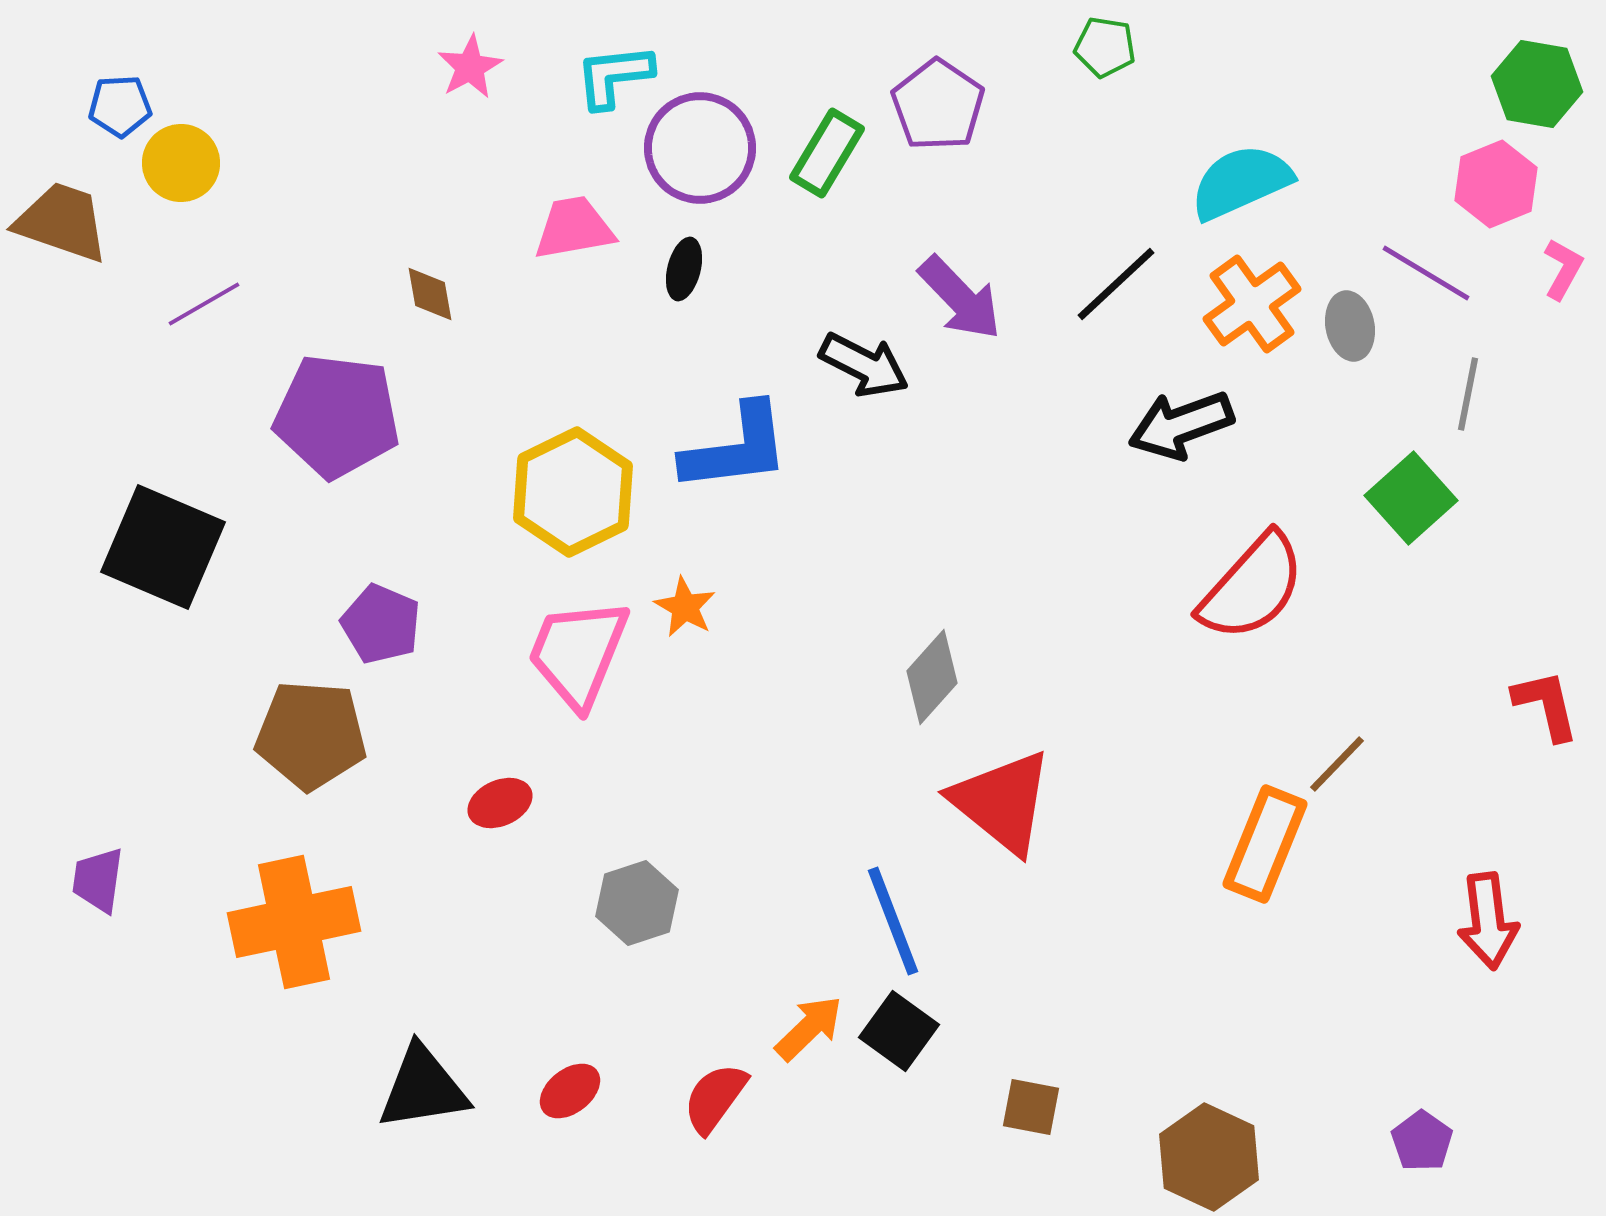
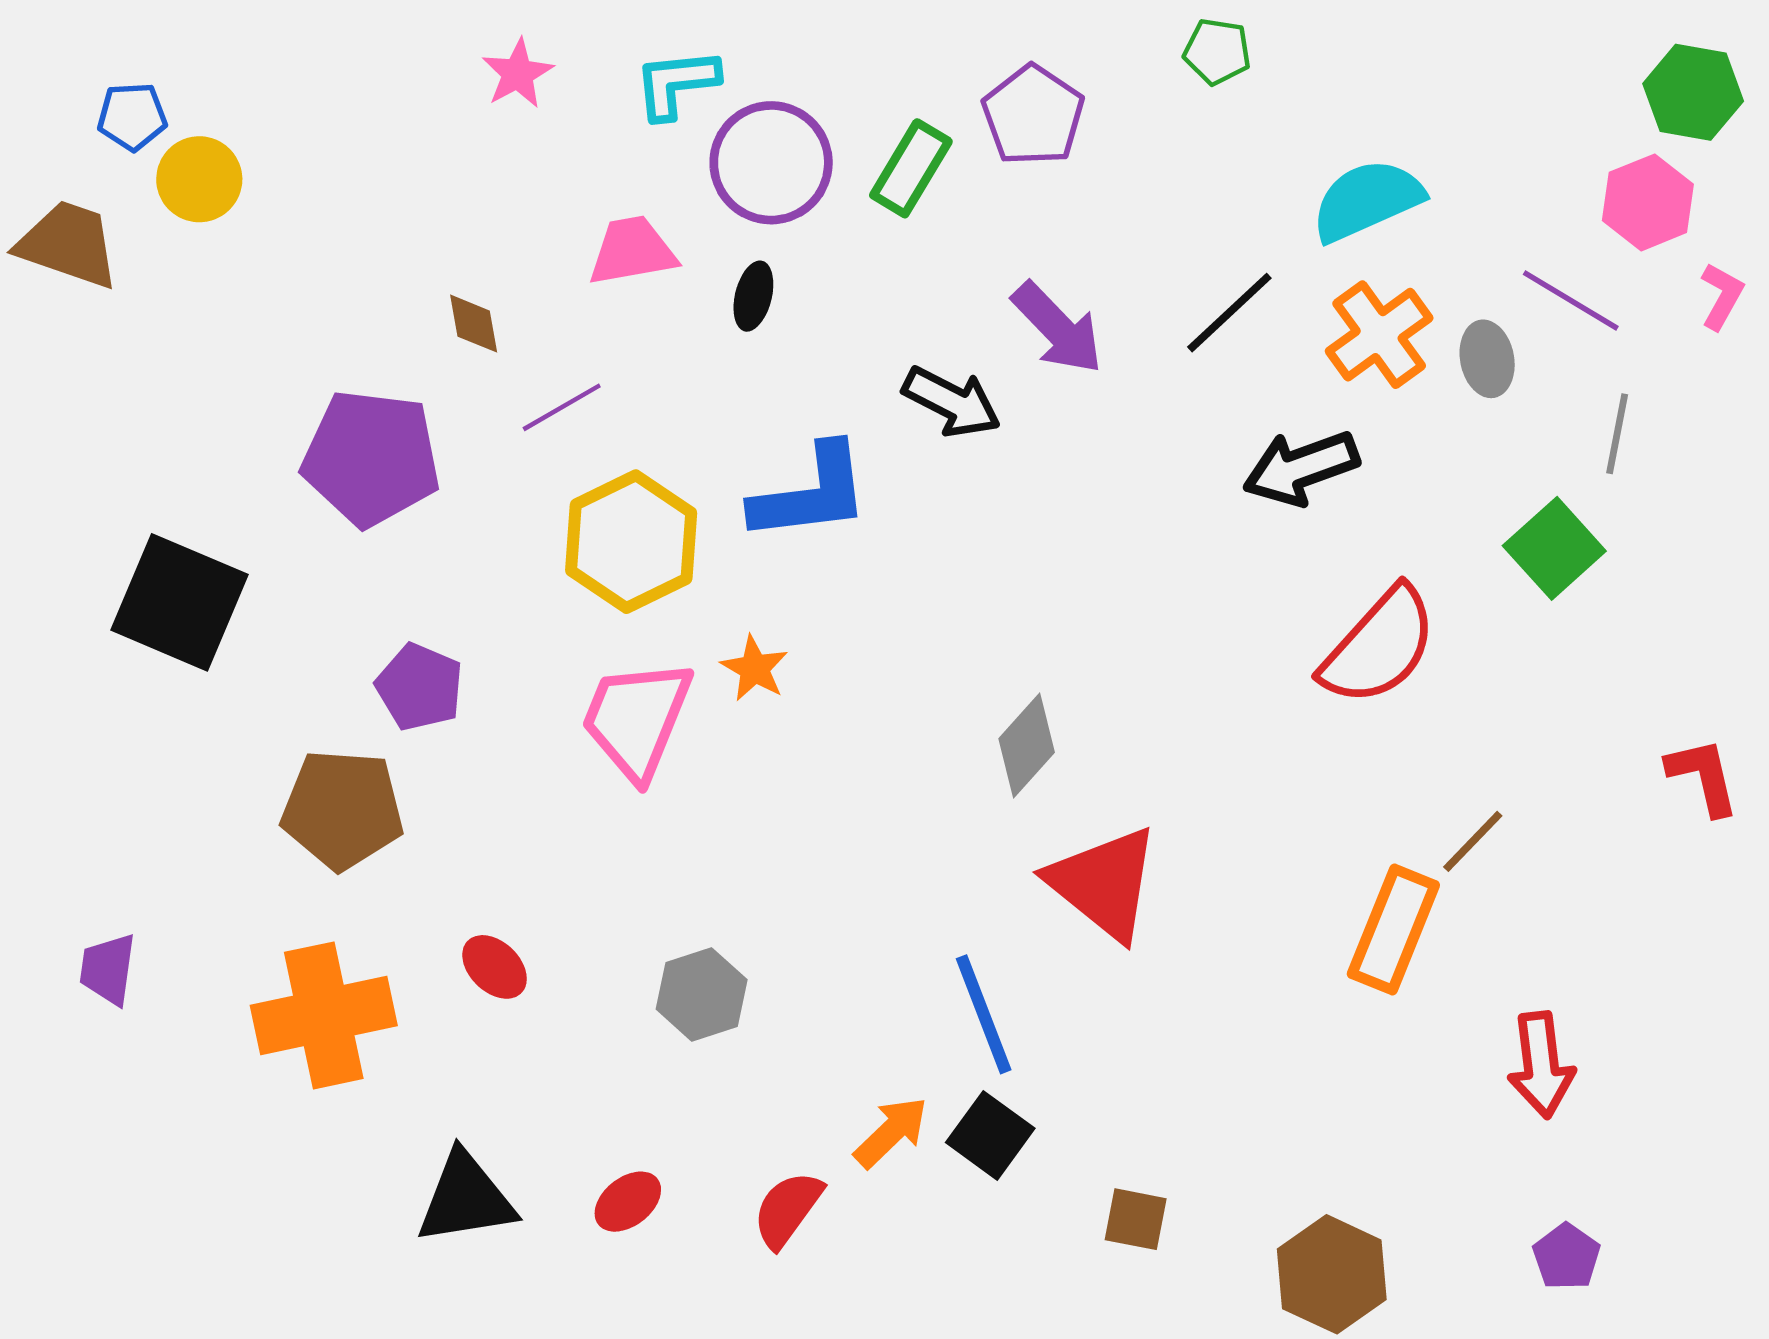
purple line: (204, 304) -> (562, 407), moved
red ellipse: (500, 803) -> (495, 967), moved, turned 68
red arrow: (1488, 921) -> (1541, 1065), moved

